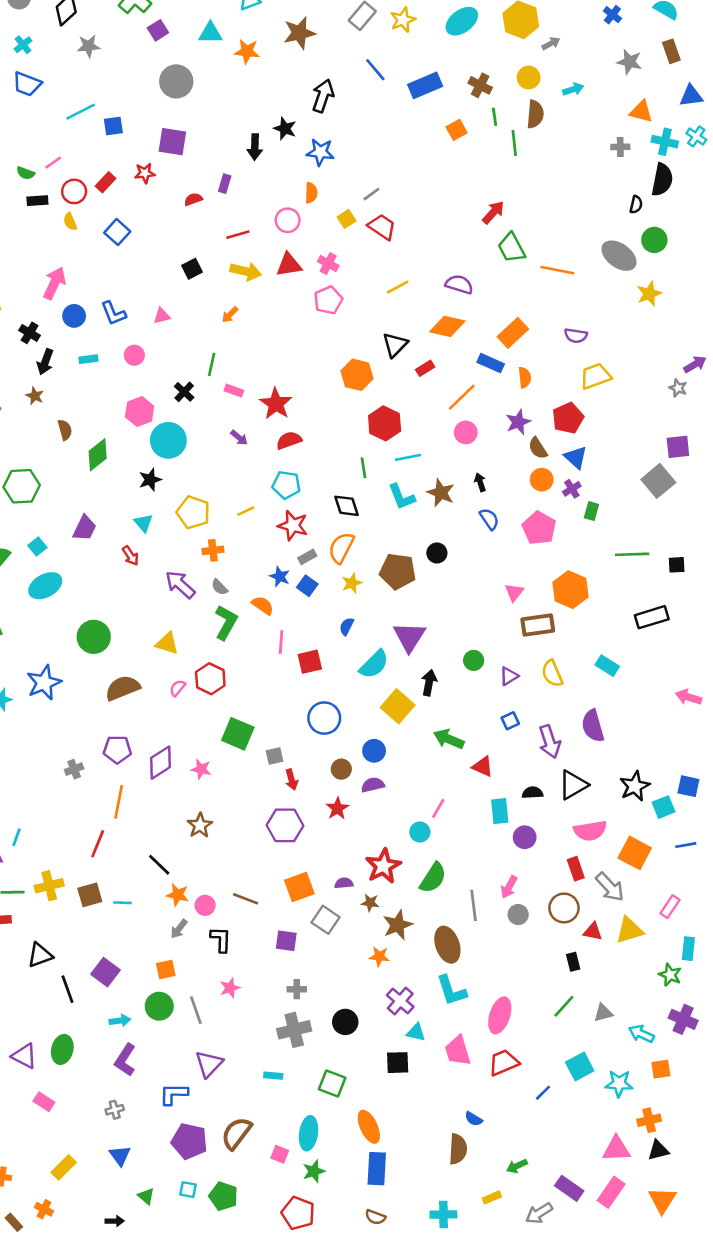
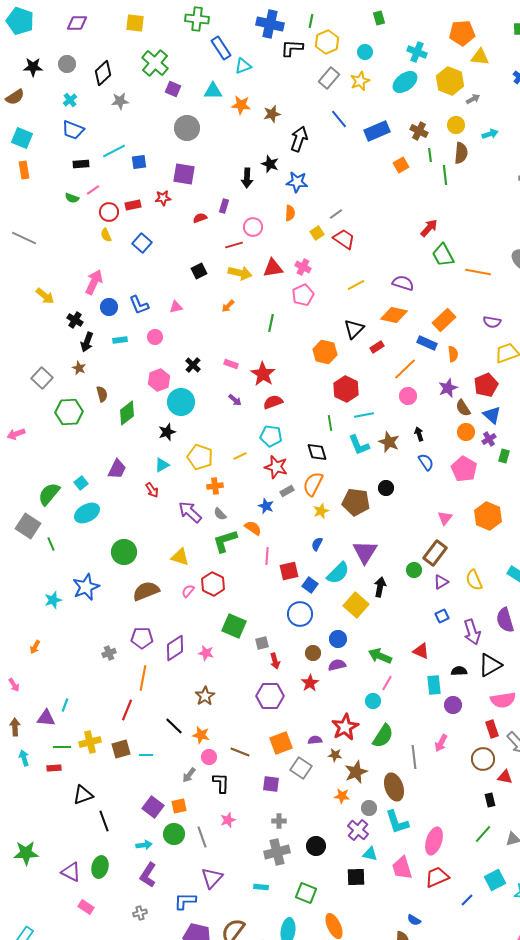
purple square: (158, 30) -> (173, 89), turned -35
brown star: (299, 33) -> (272, 114), moved, size x0.7
red rectangle: (106, 182) -> (133, 205), turned 35
black rectangle: (37, 201) -> (81, 164), moved
pink circle: (288, 220) -> (253, 227), moved
green line: (212, 364) -> (271, 323), moved
green hexagon: (22, 486) -> (69, 412), moved
cyan triangle: (143, 523) -> (162, 465), turned 42
blue square: (307, 586) -> (310, 585), moved
green L-shape: (226, 622) -> (225, 541), turned -136
brown rectangle: (538, 625) -> (435, 553), moved, turned -45
green arrow: (449, 739) -> (380, 656), moved
orange star: (178, 895) -> (201, 735), moved
gray circle: (518, 915) -> (369, 808), moved
purple square: (106, 972) -> (153, 807), moved

